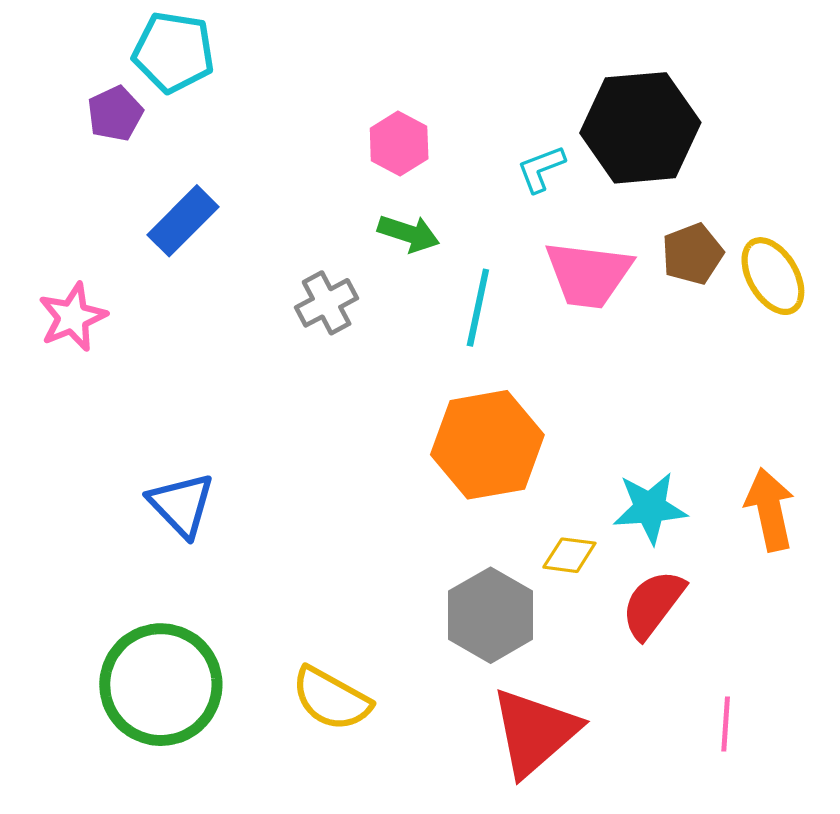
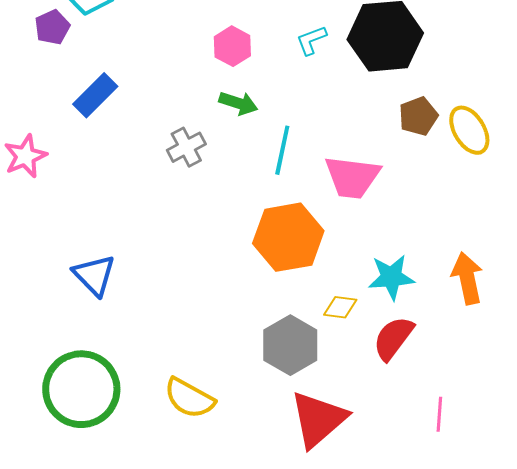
cyan L-shape: (541, 169) -> (311, 40), moved
pink trapezoid: (588, 274) -> (352, 177), moved

